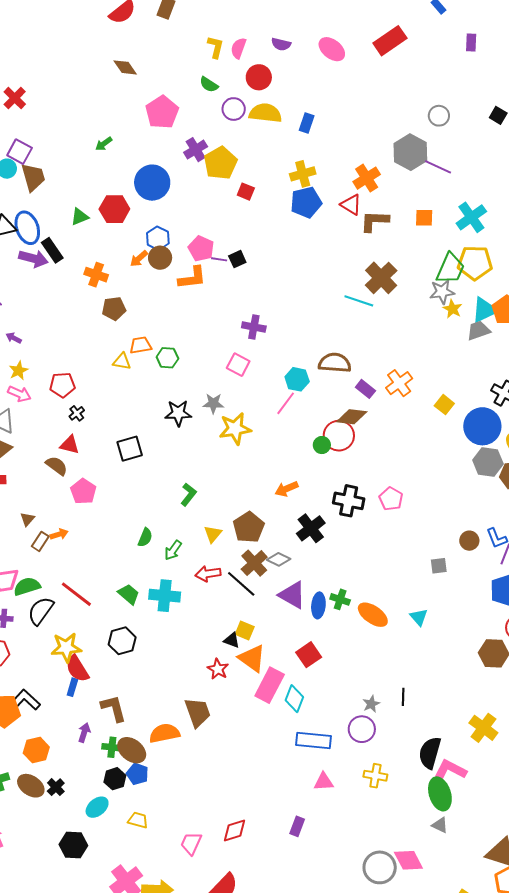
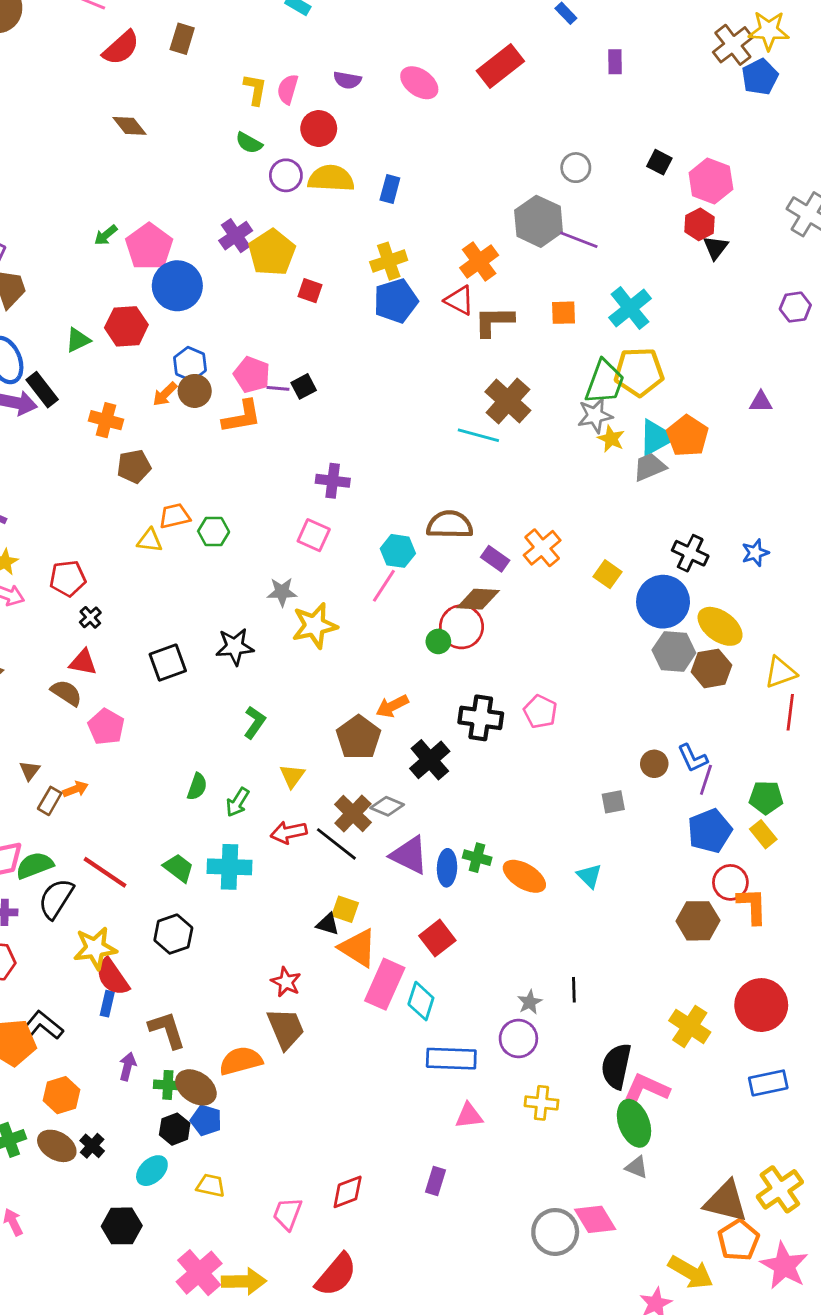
pink pentagon: (162, 112) -> (149, 247), moved
black star: (178, 413) -> (235, 647), moved
brown pentagon: (249, 527) -> (359, 737), moved
red star: (218, 669) -> (286, 982), moved

